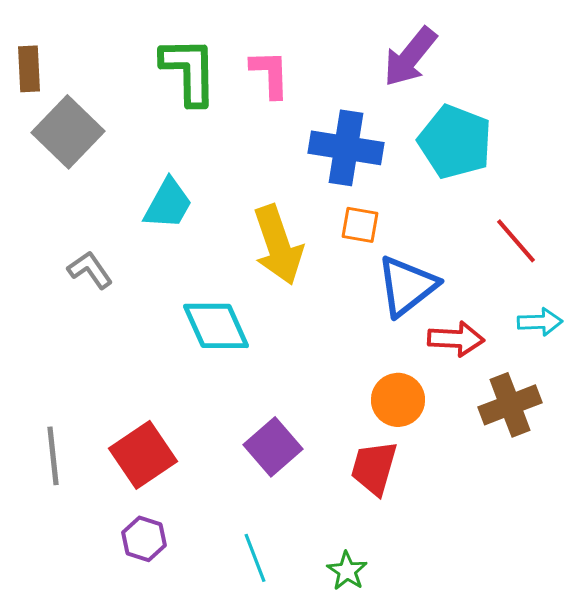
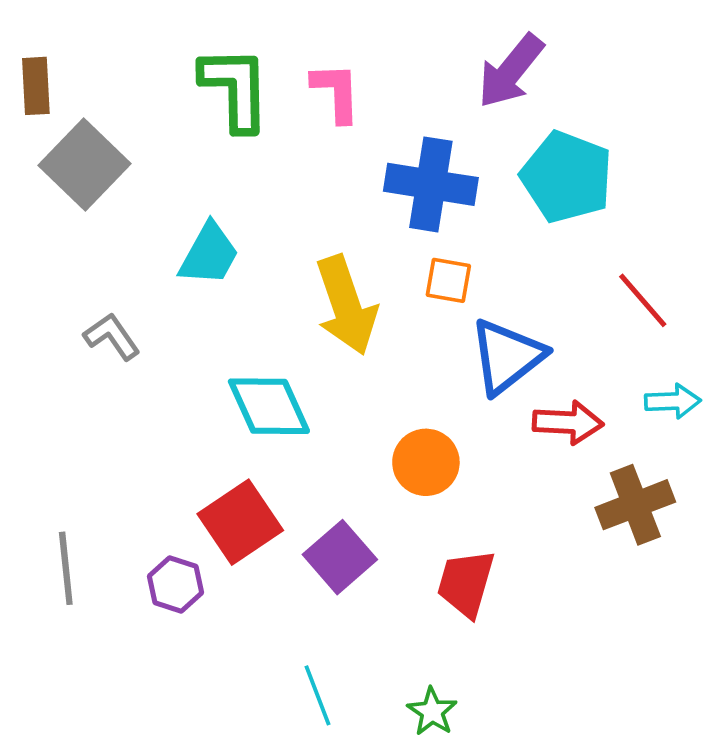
orange circle: (398, 400) -> (426, 462), moved
red square: (143, 455) -> (240, 522), moved
purple hexagon: (144, 539) -> (175, 584), moved

